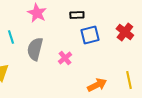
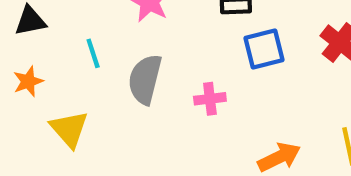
pink cross: (65, 58) -> (210, 99), turned 32

